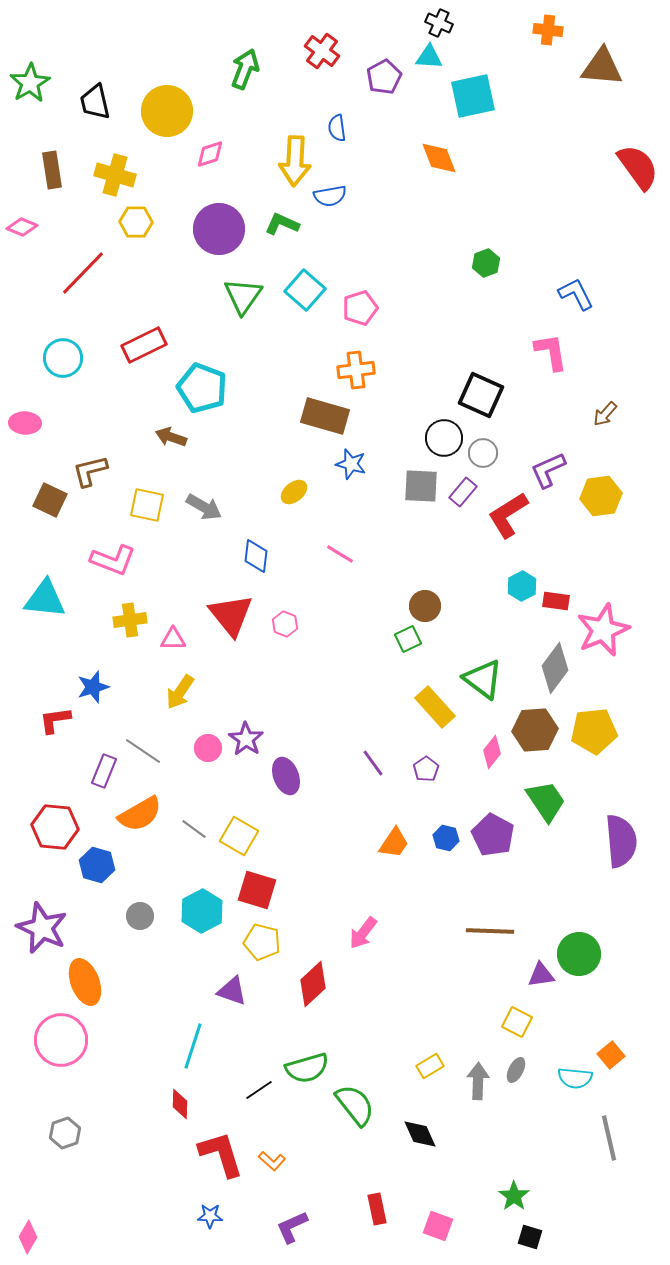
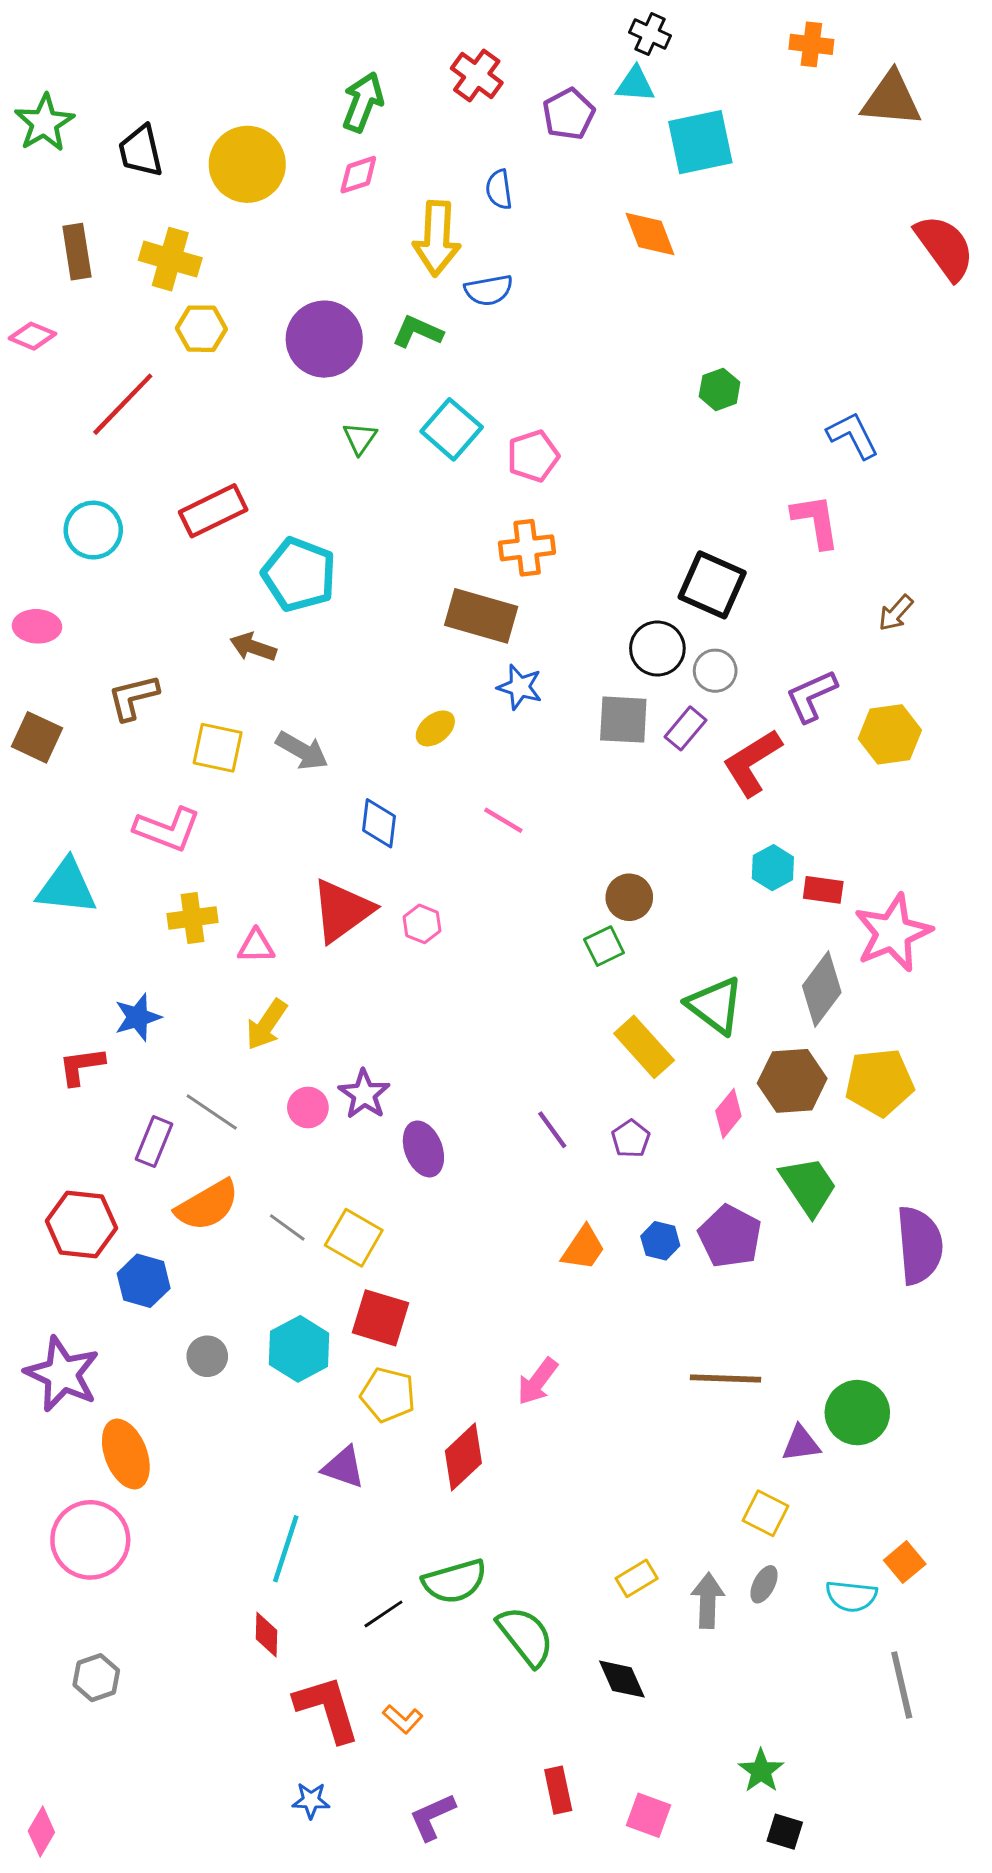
pink diamond: (210, 154) -> (358, 175), moved
green triangle: (243, 296) -> (360, 438), size x0.6
brown square: (50, 500) -> (37, 737), moved
red triangle: (231, 615) -> (342, 911), turned 33

